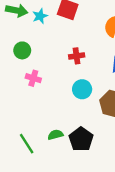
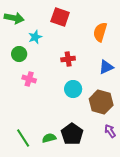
cyan star: (40, 16) -> (35, 37), moved
green semicircle: (55, 135) -> (49, 138), moved

